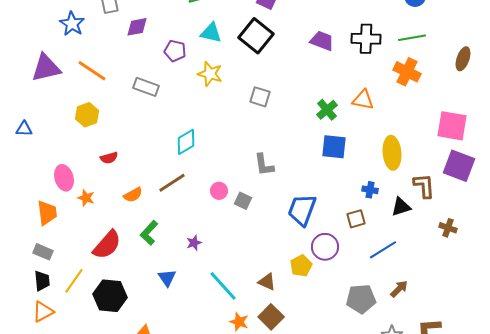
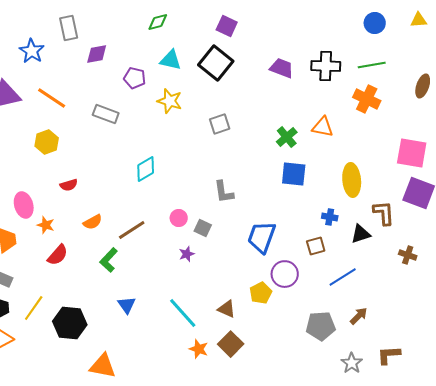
gray square: (260, 97) -> (220, 124), turned -35
brown line: (172, 183) -> (132, 230), moved
purple star: (194, 243) -> (187, 254), moved
red semicircle: (107, 245) -> (58, 255), moved, size x0.7

